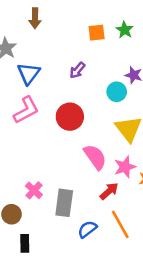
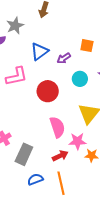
orange square: (97, 33) -> (87, 46), moved
blue triangle: (29, 73) -> (39, 52), moved
cyan circle: (117, 92) -> (80, 79), moved

